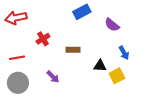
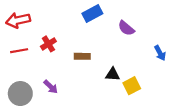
blue arrow: (124, 53) -> (160, 53), moved
red line: (17, 58) -> (19, 51), moved
purple arrow: (53, 77) -> (51, 87), moved

